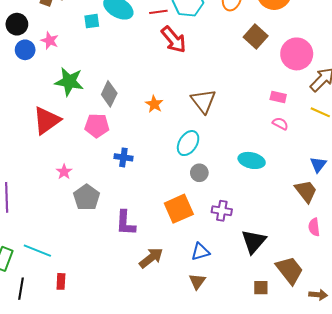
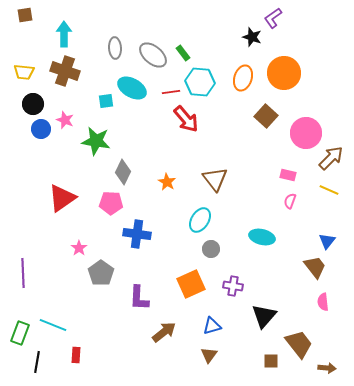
green star: (69, 82) -> (96, 141), moved
pink semicircle: (280, 124) -> (290, 201), turned -98
blue cross: (123, 157) -> (137, 234), size x1.5

